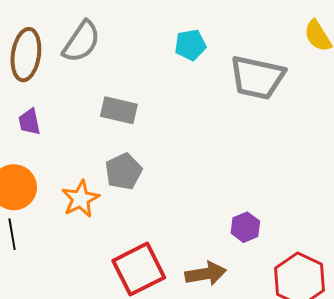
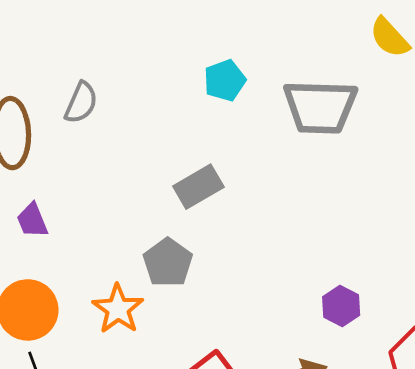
gray semicircle: (81, 42) -> (81, 103), size x0.7
gray rectangle: (119, 110) -> (198, 187), moved, turned -33

